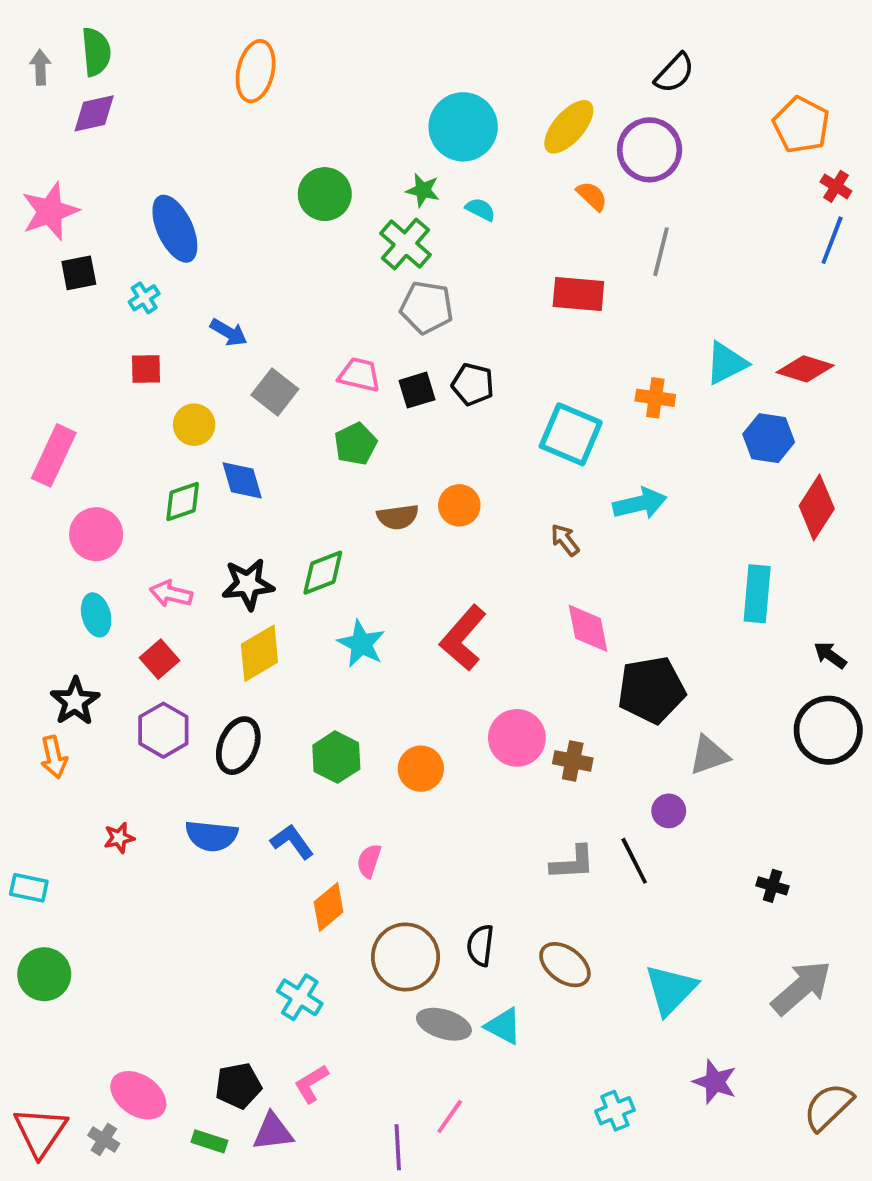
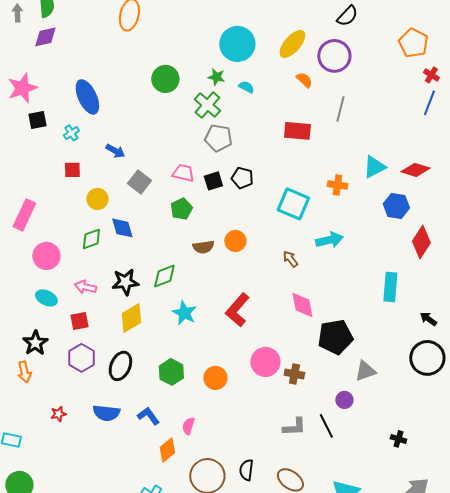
cyan ellipse: (96, 615) -> (46, 298), turned -50
red square: (160, 659) -> (79, 321), turned 30

